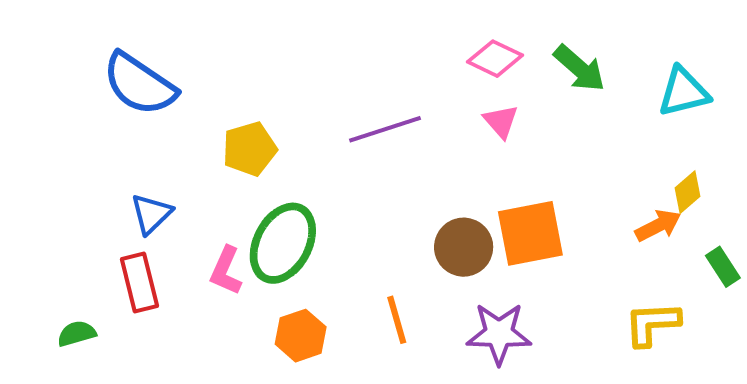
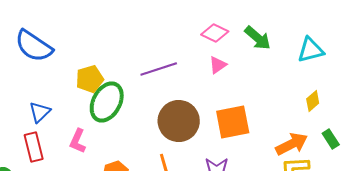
pink triangle: (501, 121) -> (218, 65), turned 36
orange arrow: (658, 226) -> (292, 144), moved, size x1.4
green ellipse: (283, 243) -> (107, 102), moved
brown circle: (464, 247) -> (179, 121), moved, size x1.4

